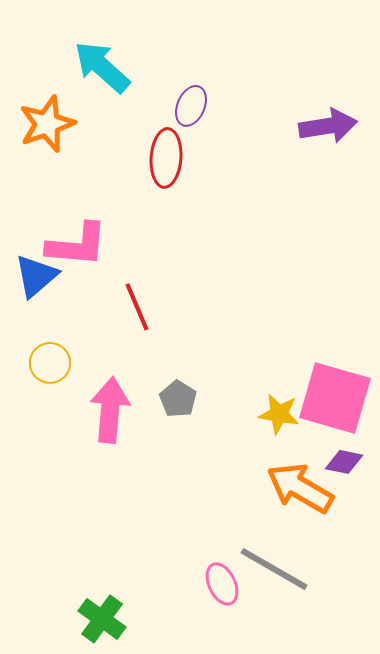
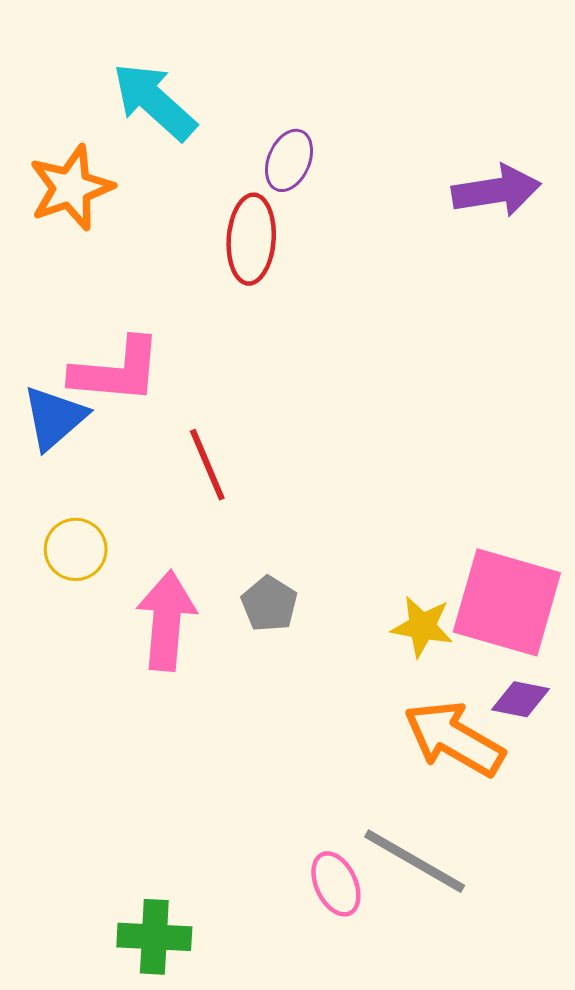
green cross: (102, 619) -> (154, 937), turned -33

